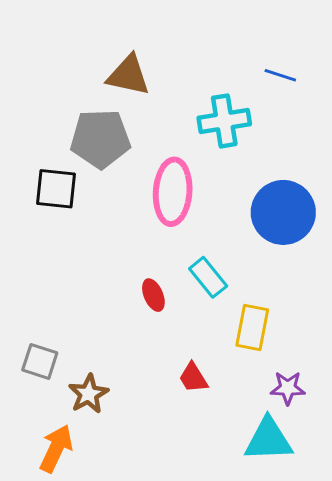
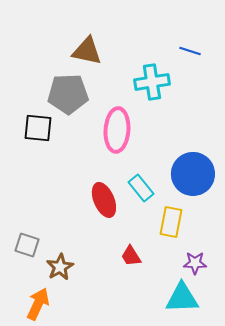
blue circle: (283, 212) -> (193, 174), moved
red ellipse: (153, 295) -> (104, 200), size x1.6

